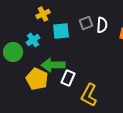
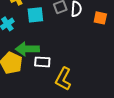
white rectangle: (68, 78) -> (42, 62), turned 70

